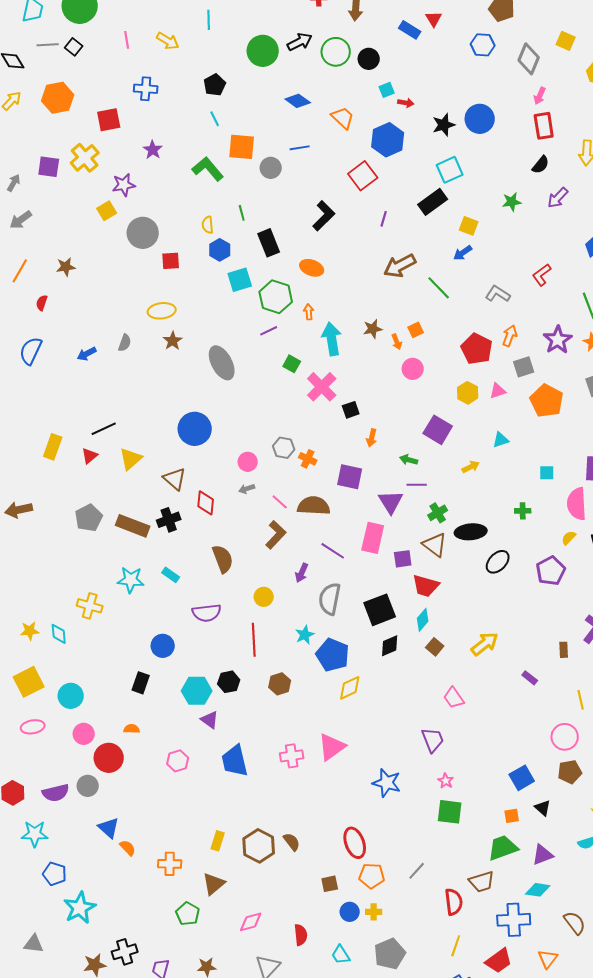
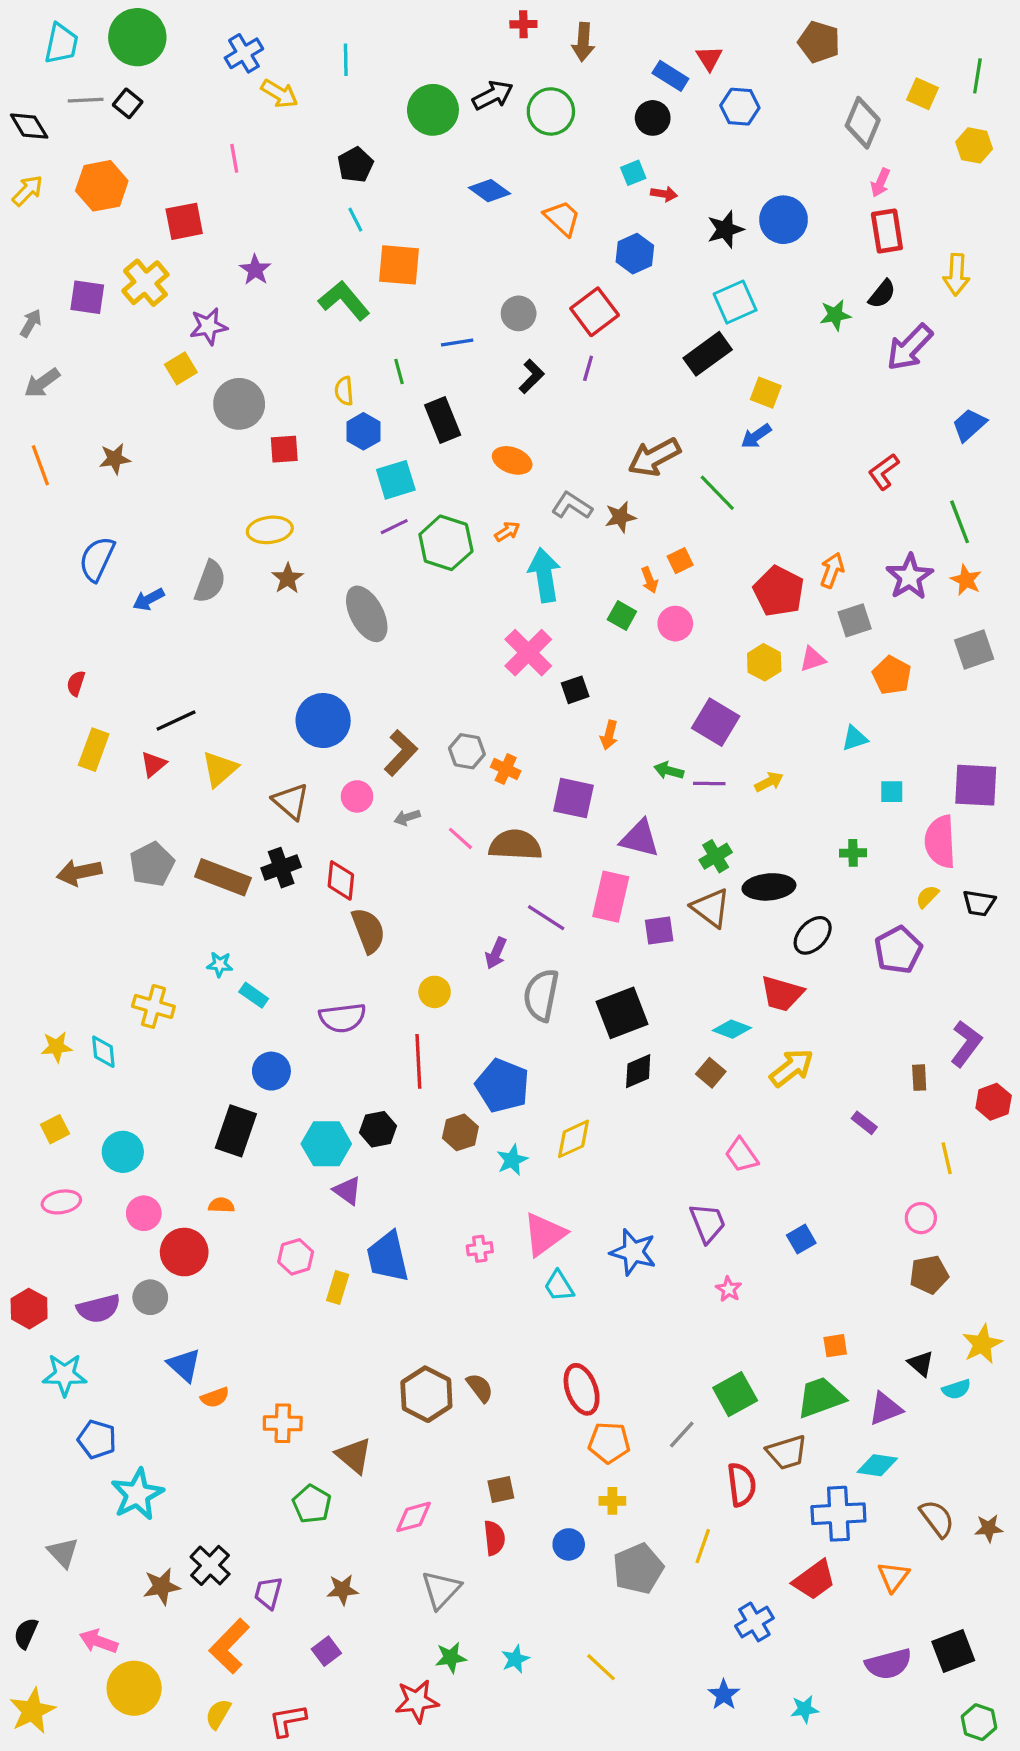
pink line: (127, 40) -> (234, 158), moved
blue hexagon: (483, 45) -> (740, 107), moved
black circle: (369, 59) -> (653, 118), moved
blue cross: (146, 89) -> (244, 53), moved, turned -35
blue hexagon: (388, 140) -> (635, 254), size x0.7
blue line: (300, 148) -> (457, 342), moved
gray circle: (271, 168) -> (519, 313), moved
purple arrow: (558, 198) -> (910, 347), size x1.4
green star: (512, 202) -> (835, 315), moved
black L-shape: (324, 216) -> (532, 376), size x0.7
purple line: (384, 219) -> (588, 368), moved
orange line: (20, 271) -> (40, 465), turned -50
gray L-shape: (498, 294) -> (572, 506), moved
green hexagon: (276, 297) -> (446, 543), moved
red semicircle: (42, 303) -> (76, 683), moved
orange arrow: (309, 312) -> (507, 531), turned 63
brown star: (373, 329) -> (620, 517), moved
purple line: (269, 331) -> (394, 527), moved
gray semicircle: (125, 343) -> (210, 582), size x1.5
blue semicircle: (31, 351) -> (97, 559), moved
green square: (292, 364) -> (622, 616), moved
orange pentagon: (547, 401) -> (892, 675), size x0.7
cyan triangle: (501, 440) -> (855, 738), moved
pink circle: (248, 462) -> (357, 796), moved
purple line: (417, 485) -> (709, 784), moved
purple triangle: (391, 502) -> (640, 838), turned -44
red diamond: (206, 503) -> (341, 880), moved
brown arrow: (19, 510) -> (79, 872), moved
brown L-shape: (276, 535) -> (401, 753), moved
cyan rectangle: (171, 575) -> (254, 995), moved
cyan star: (131, 580) -> (220, 964), size x0.6
red trapezoid: (426, 586) -> (782, 994), moved
cyan diamond: (423, 620) -> (732, 1029), moved, turned 70
cyan star: (305, 635) -> (512, 1160), moved
blue pentagon: (333, 655) -> (502, 1086), moved
yellow square: (29, 682) -> (55, 1129), size x0.6
black rectangle: (141, 683) -> (236, 1131), size x1.4
pink circle: (565, 737) -> (921, 1218), size x0.7
pink cross: (292, 756) -> (480, 1249), size x0.7
blue square: (522, 778) -> (801, 1239), moved, size x0.7
blue star: (387, 783) -> (633, 1252), moved
black triangle: (543, 808) -> (921, 1363), moved
green square: (450, 812) -> (735, 1394), moved, turned -36
yellow rectangle: (218, 841) -> (338, 1288), moved
orange semicircle: (128, 848) -> (215, 1397), turned 114
brown triangle: (214, 884) -> (354, 1456), turned -40
brown square: (330, 884) -> (501, 1489), moved
blue circle: (350, 912) -> (569, 1544), moved
gray triangle: (34, 944) -> (63, 1552), turned 40
yellow line: (456, 946) -> (703, 1546), moved
black cross: (125, 952) -> (210, 1565), turned -30
cyan trapezoid: (341, 955) -> (559, 1286), moved

